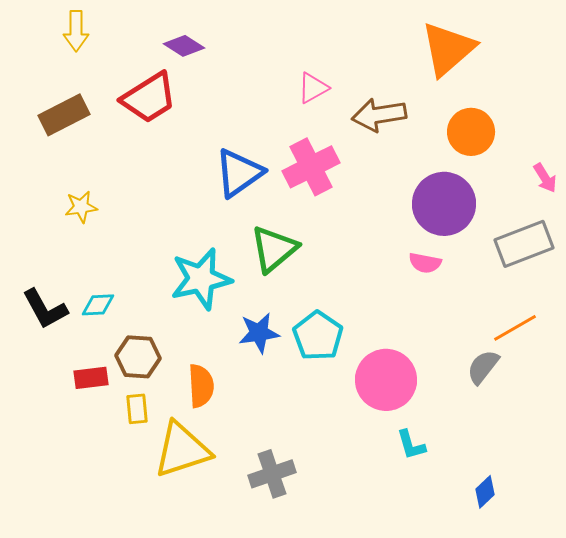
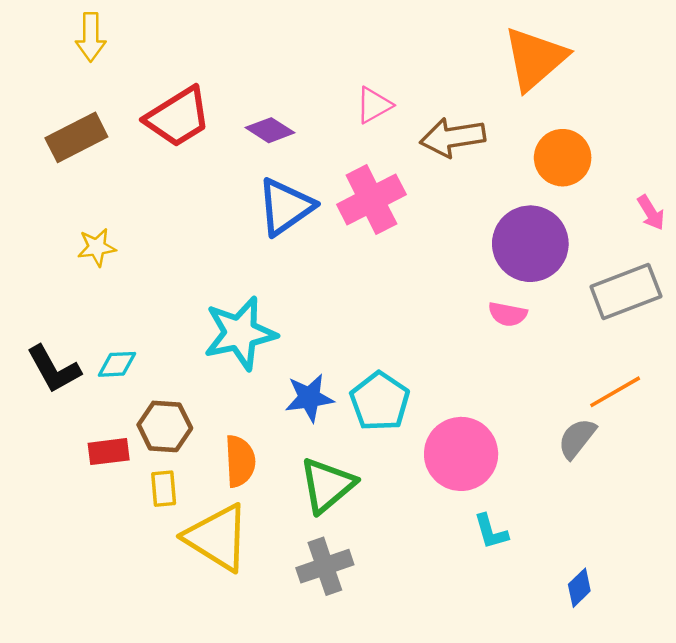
purple diamond: (184, 46) -> (270, 130), moved
green triangle: (274, 249) -> (327, 485), moved
yellow triangle: (182, 450) -> (217, 538), turned 50

